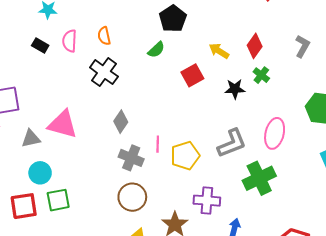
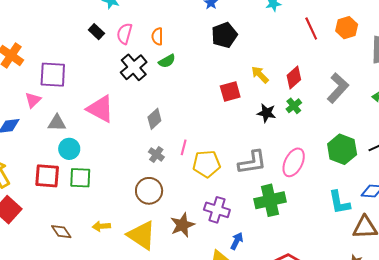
gray L-shape: (302, 46) -> (338, 88), size x1.4
green semicircle: (156, 50) -> (167, 61), moved
black cross: (104, 72) -> (134, 67), moved
gray triangle: (31, 139) -> (57, 123), moved
gray cross: (131, 158) -> (156, 154), size x0.7

